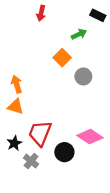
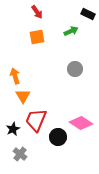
red arrow: (41, 13) -> (37, 12), turned -48
orange square: (62, 58) -> (37, 37), moved, turned 35
orange triangle: (16, 107) -> (23, 96), moved, turned 42
gray cross: (31, 161) -> (20, 154), moved

